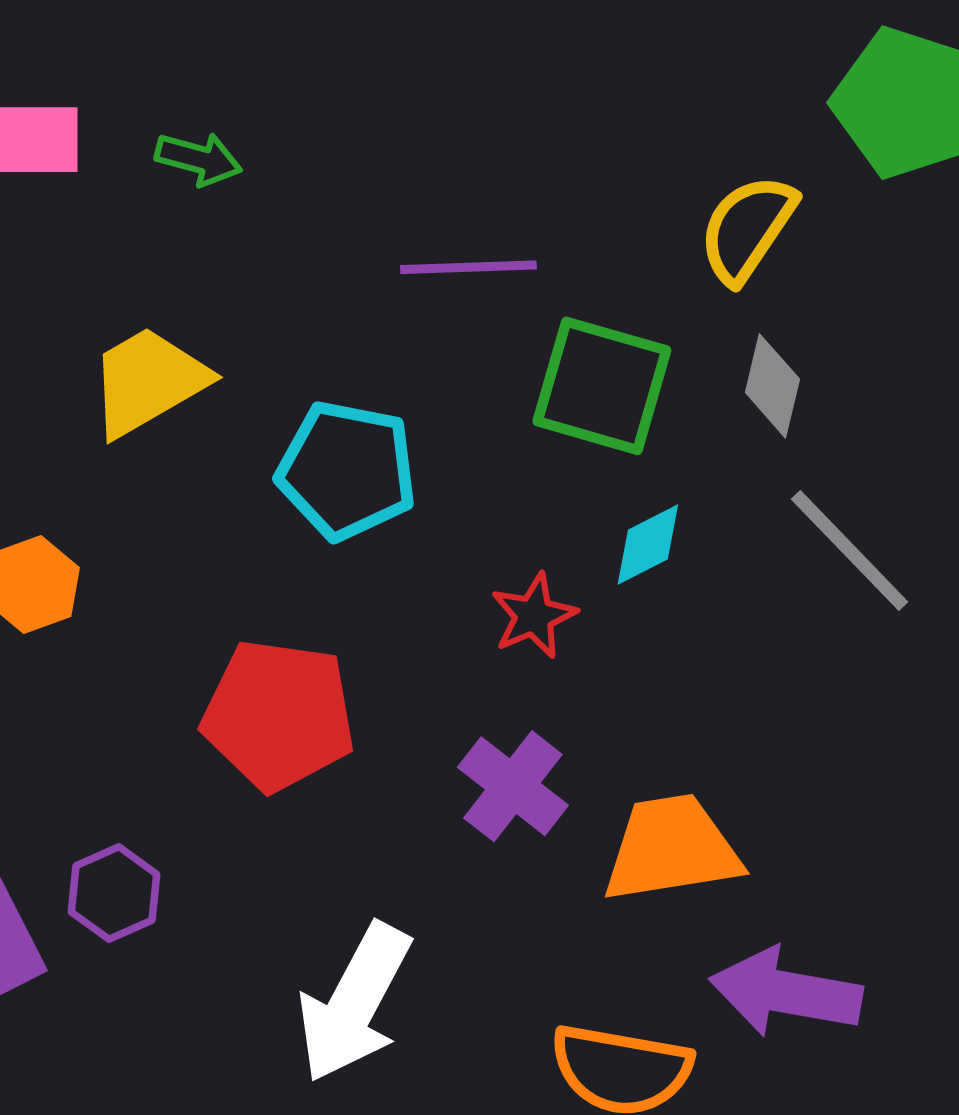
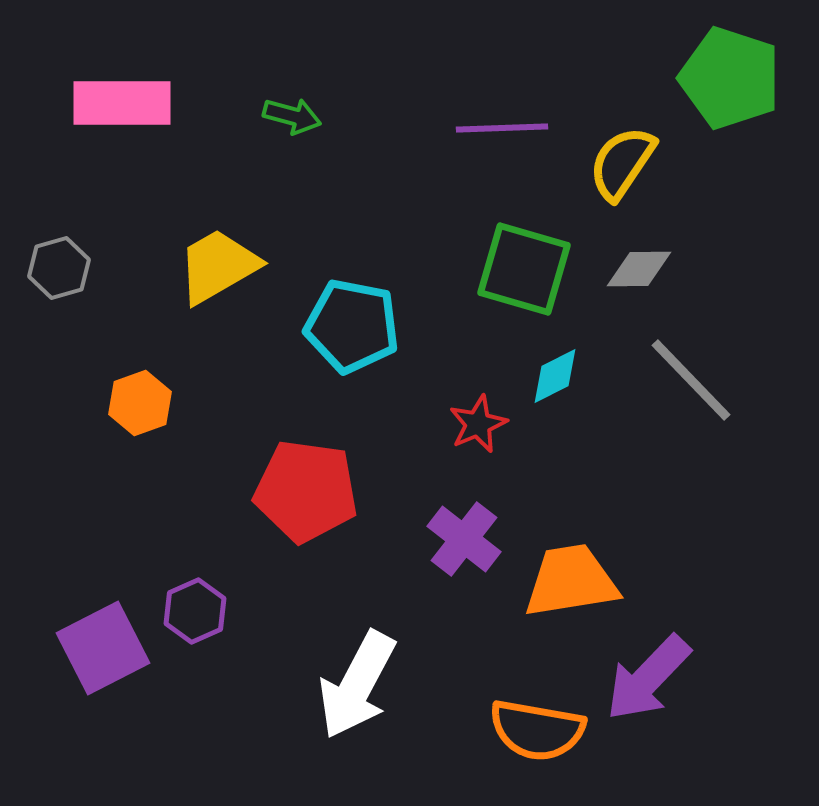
green arrow: (199, 159) -> (292, 116), moved
purple line: (468, 267) -> (502, 128), moved
gray diamond: (772, 386) -> (639, 269), turned 76
purple arrow: (786, 992) -> (648, 678), turned -56

